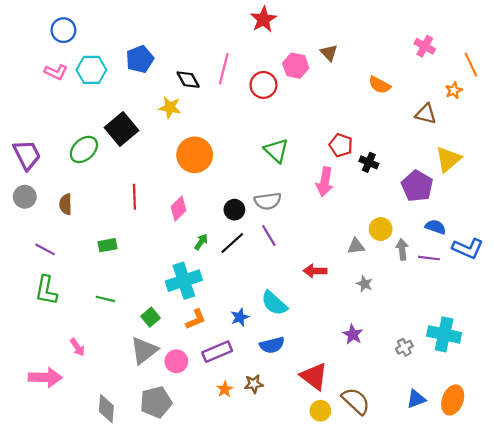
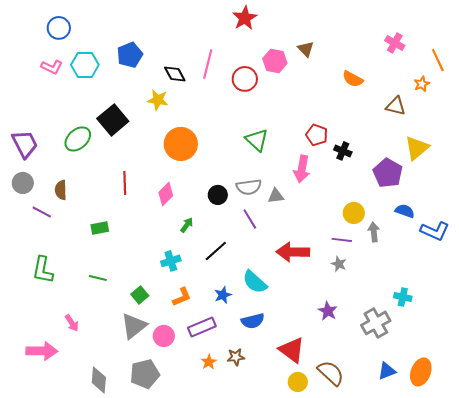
black line: (232, 243) -> (216, 251), moved
gray triangle: (356, 246) -> (276, 196), moved
purple line: (45, 249) -> (42, 212), moved
purple line: (429, 258) -> (342, 240), moved
red arrow: (315, 271) -> (293, 252), size x1.5
cyan cross: (184, 281) -> (171, 261), size x0.6
cyan cross: (444, 334) -> (403, 297), moved, size x0.6
gray cross: (404, 347) -> (376, 323), size x1.8

